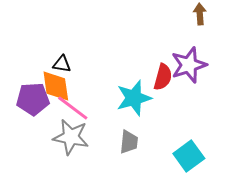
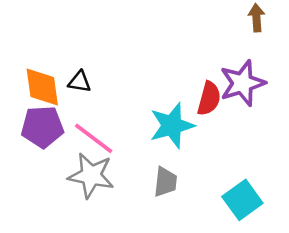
orange diamond: (56, 86) -> (42, 87), moved

